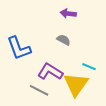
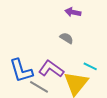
blue L-shape: (19, 48) -> (21, 71), moved

